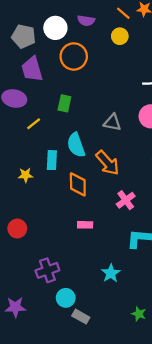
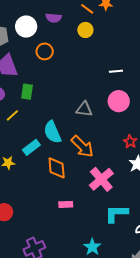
orange circle: (74, 56) -> (45, 51), size x0.7
green rectangle: (64, 103) -> (27, 92), moved
cyan rectangle: (52, 160) -> (31, 147), turned 54
pink cross: (126, 200) -> (101, 179), size x1.4

